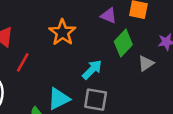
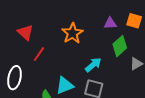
purple triangle: (109, 16) -> (110, 23), turned -32

